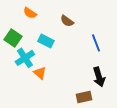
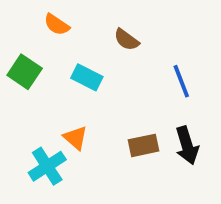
cyan cross: (25, 58) -> (47, 166), moved
brown rectangle: (84, 97) -> (144, 145), moved

